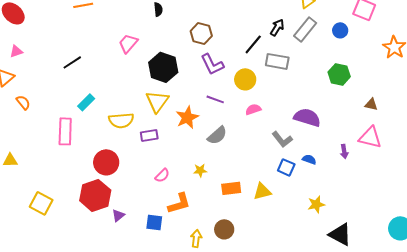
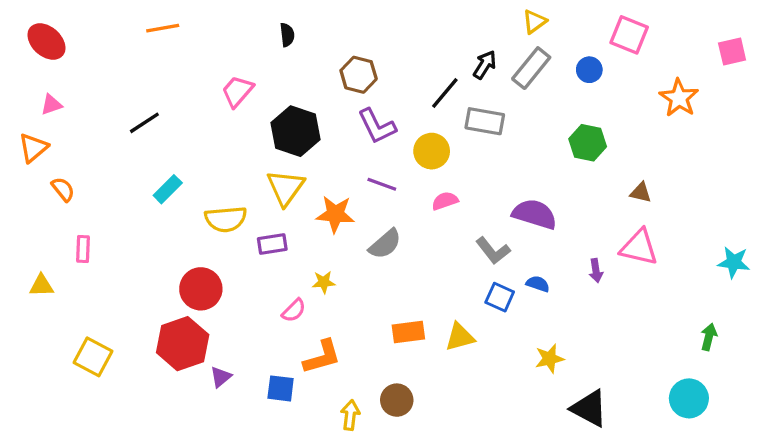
orange star: (187, 117) -> (335, 214), turned 30
pink rectangle: (65, 131) -> (83, 249), moved, size x0.6
yellow star: (200, 170) -> (324, 282), moved

